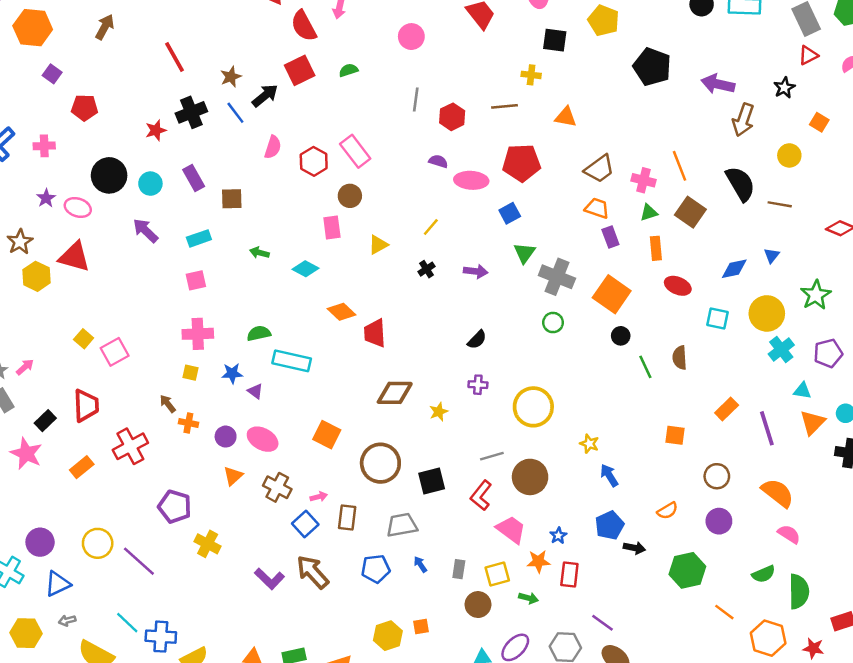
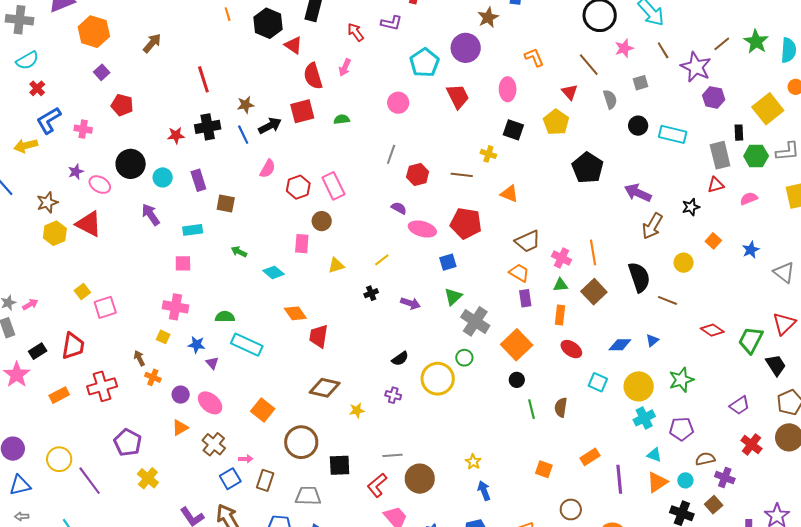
yellow circle: (533, 407) -> (438, 379), moved

